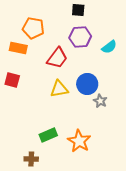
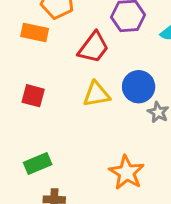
red square: (12, 80) -> (33, 96), moved
green rectangle: (48, 135) -> (38, 164), moved

